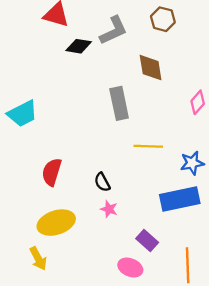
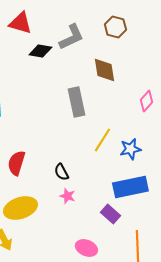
yellow line: (148, 146) -> (102, 140), turned -60
blue star: (192, 163) -> (130, 149), moved
purple rectangle: (147, 241) -> (110, 214), moved

